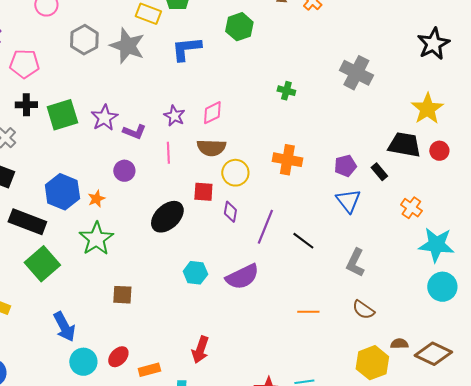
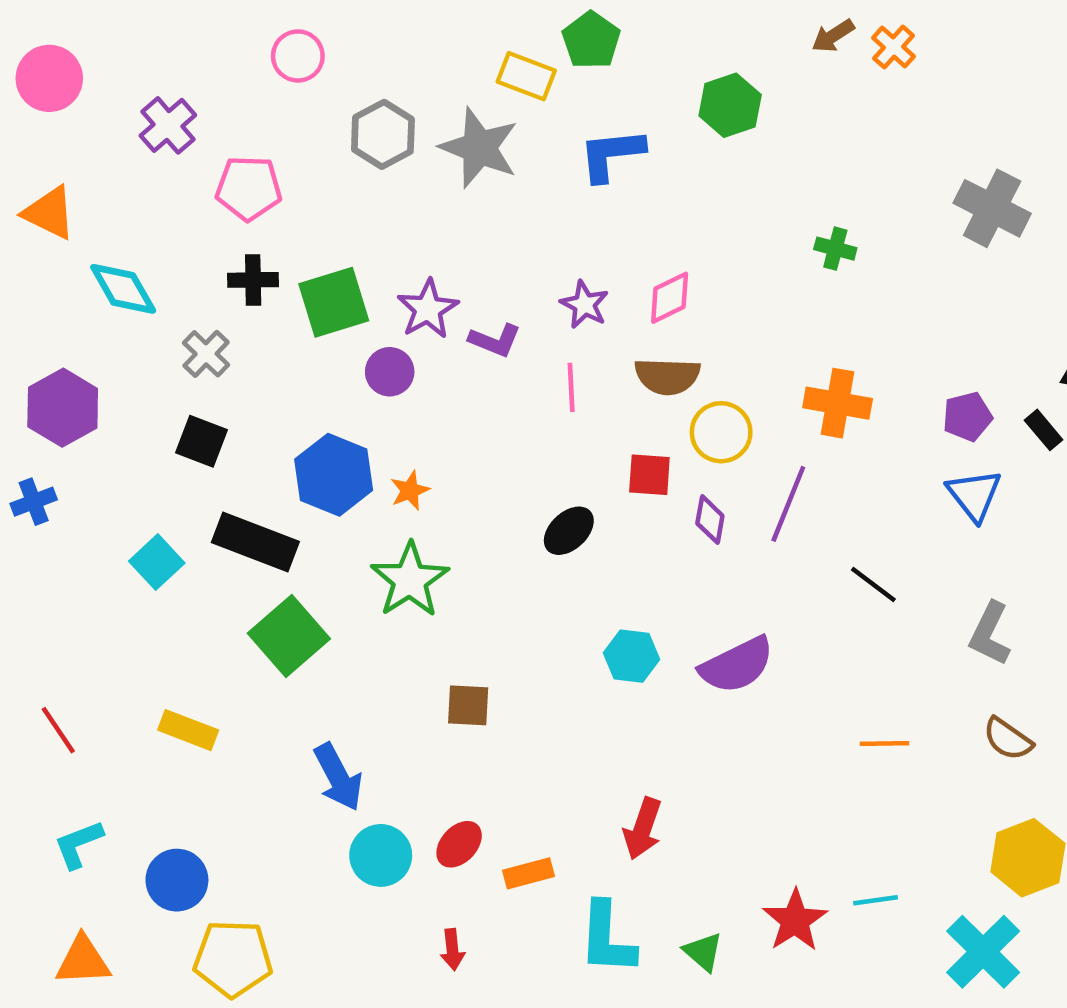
purple circle: (124, 171) -> (390, 372), moved
black ellipse: (167, 217) -> (569, 531), size x0.7
purple line: (265, 227) -> (788, 504), moved

